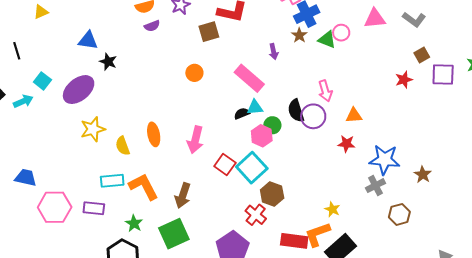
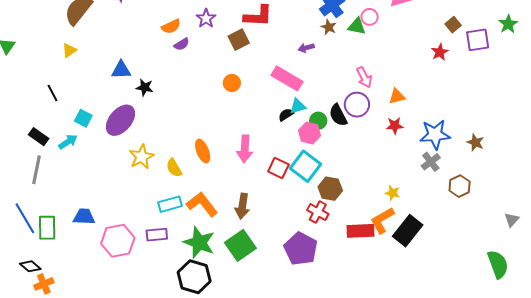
purple arrow: (274, 52) -> (306, 48), turned 98
black semicircle: (296, 111) -> (338, 115), moved
green star: (134, 223) -> (199, 242), size x1.8

